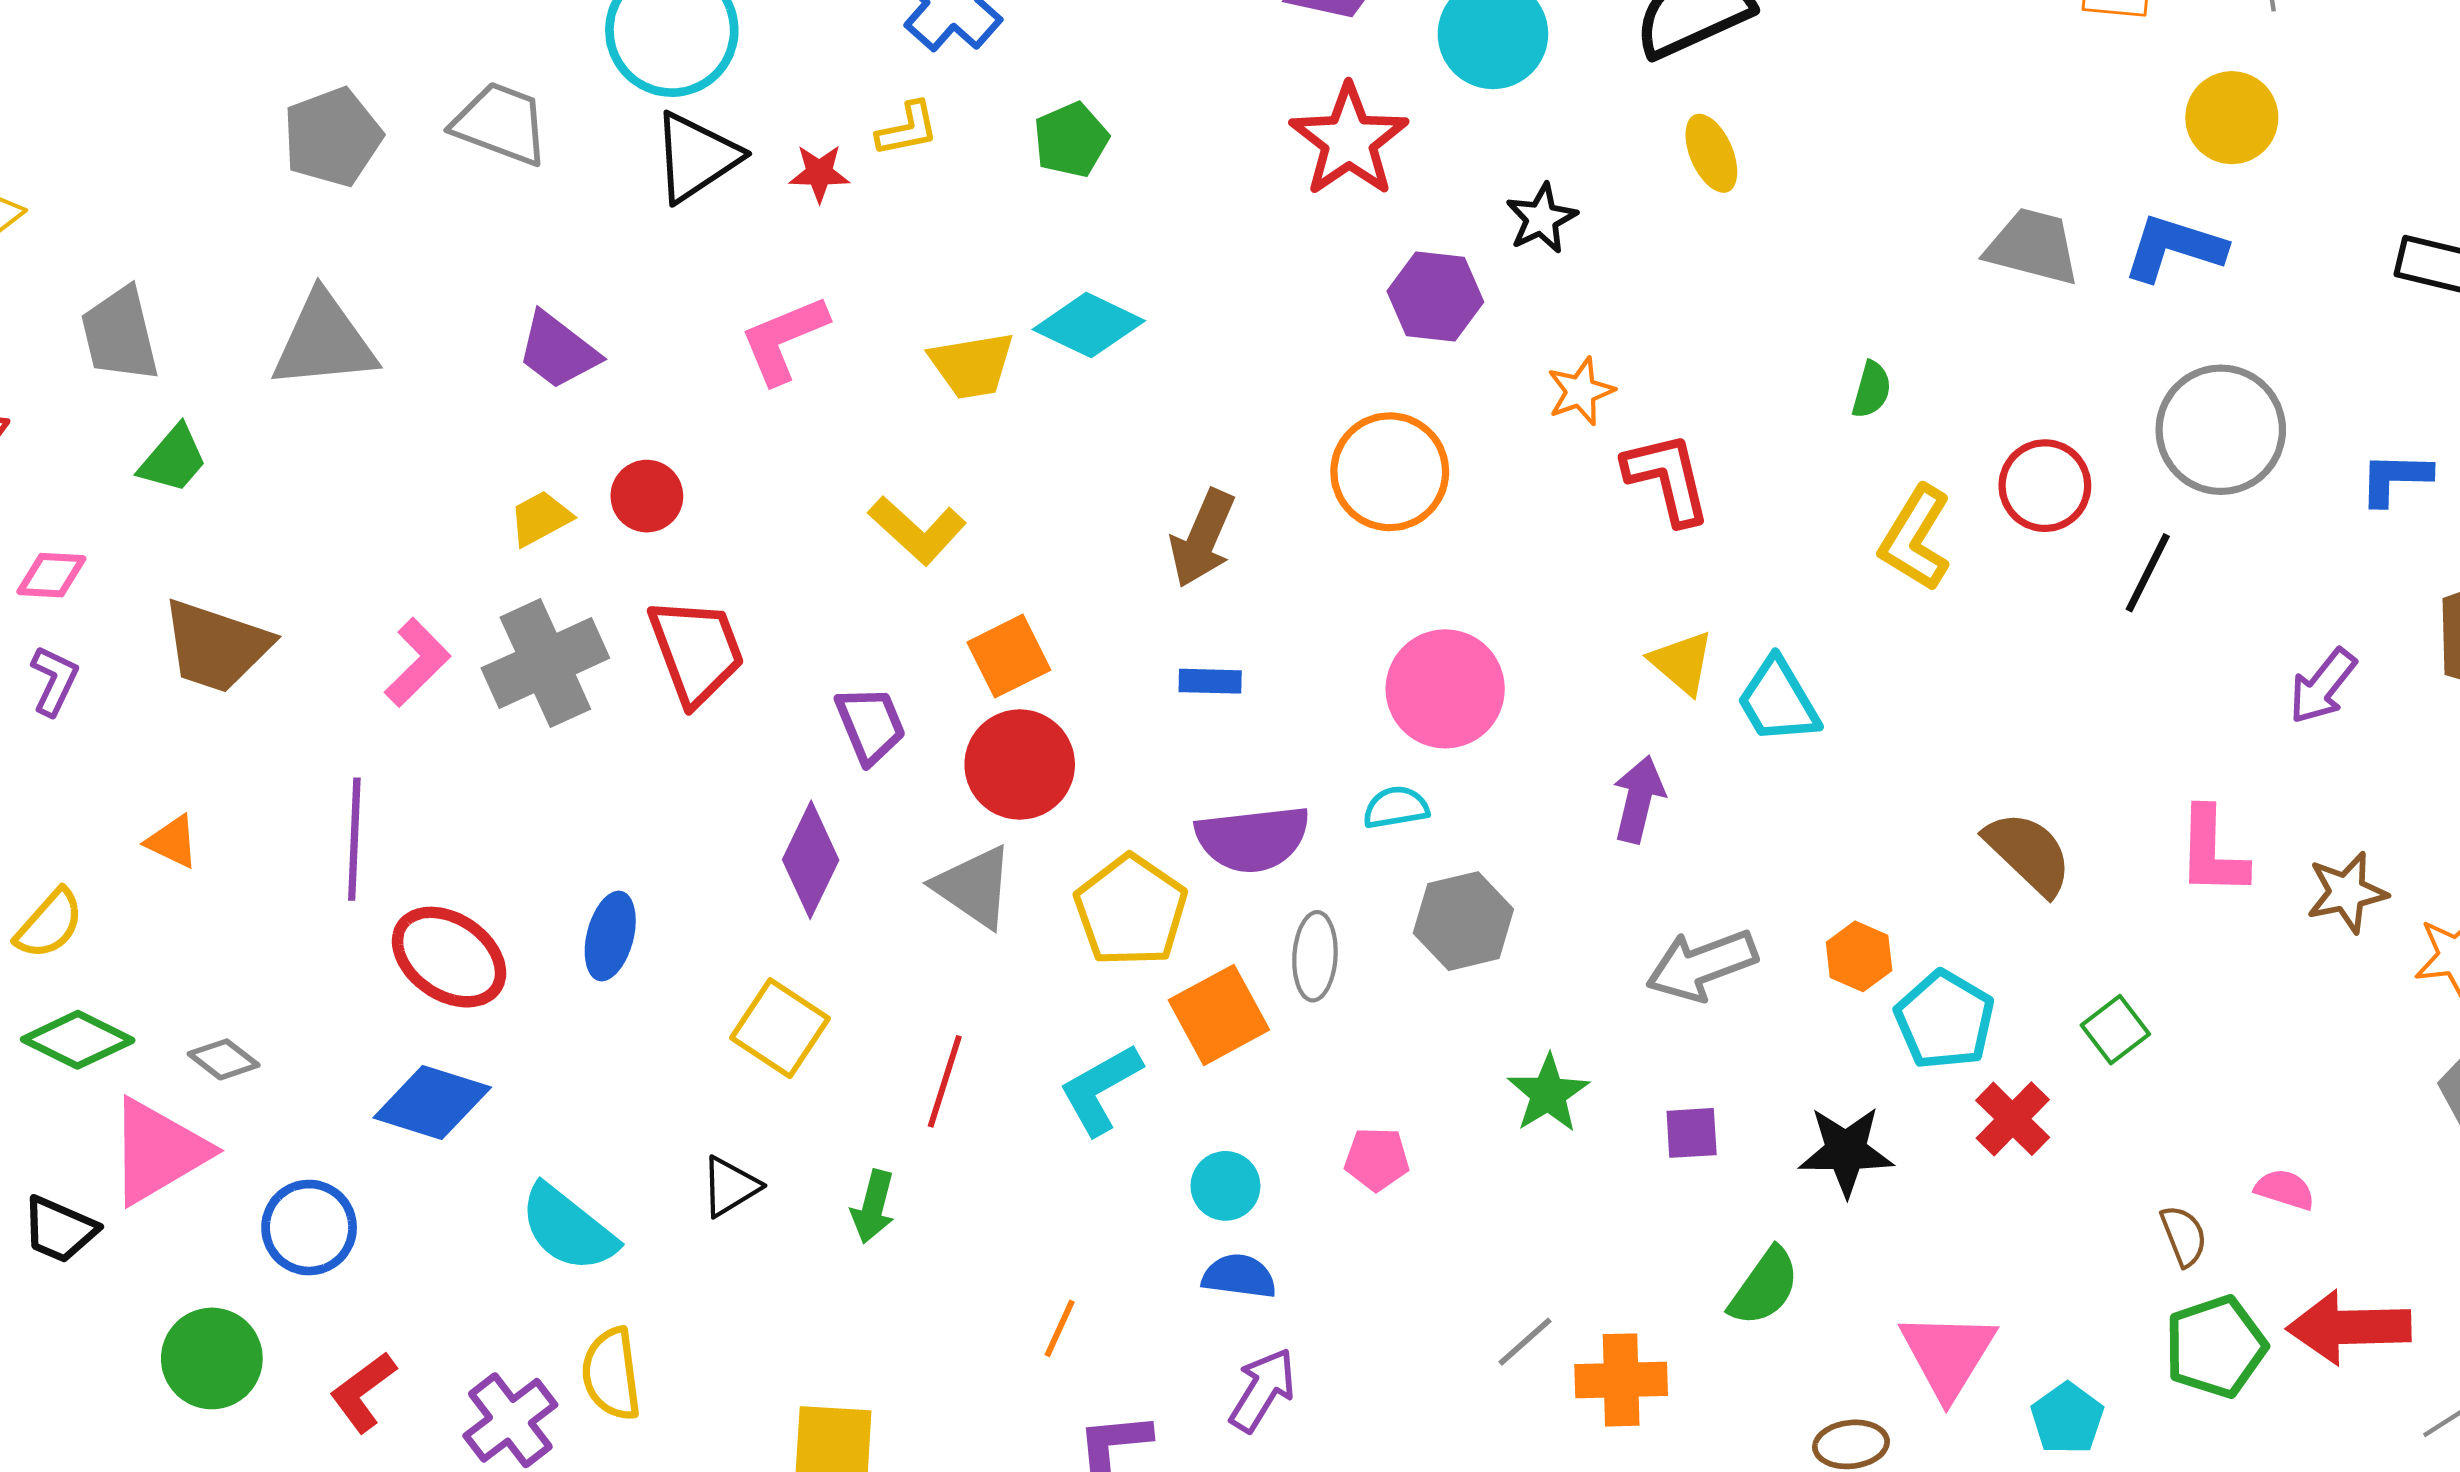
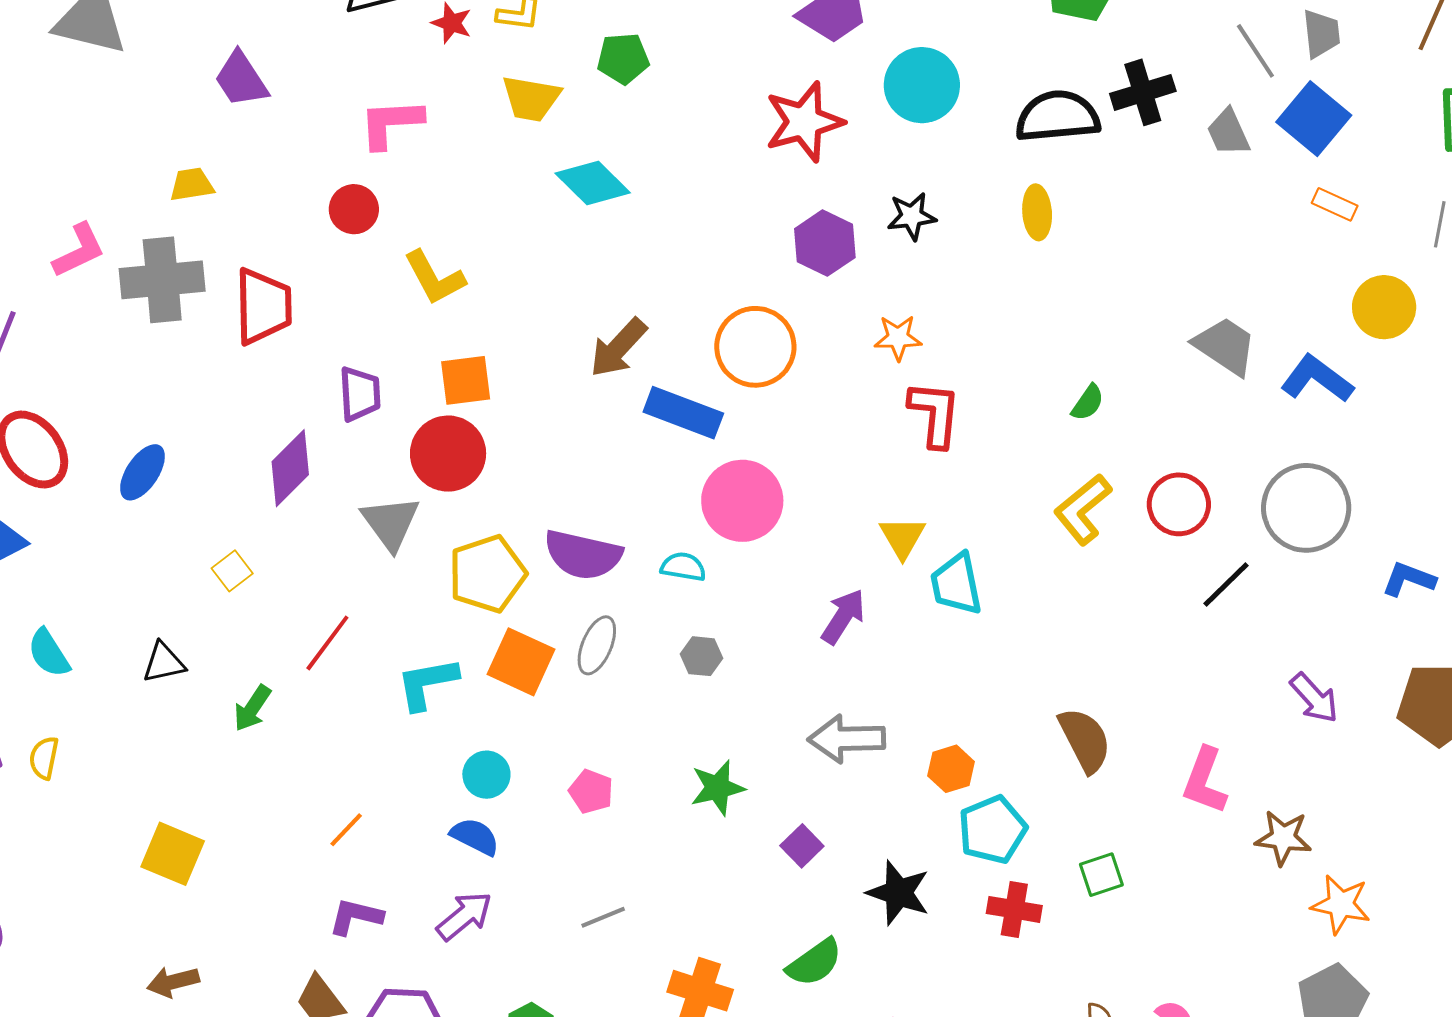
yellow trapezoid: (972, 365) -> (531, 98), moved
red circle: (647, 496) -> (354, 209), moved
blue rectangle: (1210, 681) -> (683, 413), moved, size x1.8
purple arrow: (2323, 686) -> (1314, 698), turned -100
gray hexagon: (1463, 921) -> (702, 656), size x0.6
orange square: (1219, 1015) -> (521, 662), turned 34
yellow square: (780, 1028) -> (232, 571), size x0.6
red cross: (2013, 1119) -> (1014, 909), turned 36
purple square: (1692, 1133) -> (802, 846), turned 30
cyan semicircle: (568, 1228) -> (49, 653), size x0.7
gray line: (1525, 1342) -> (603, 917), moved
yellow semicircle: (611, 1374) -> (44, 758), size x0.7

